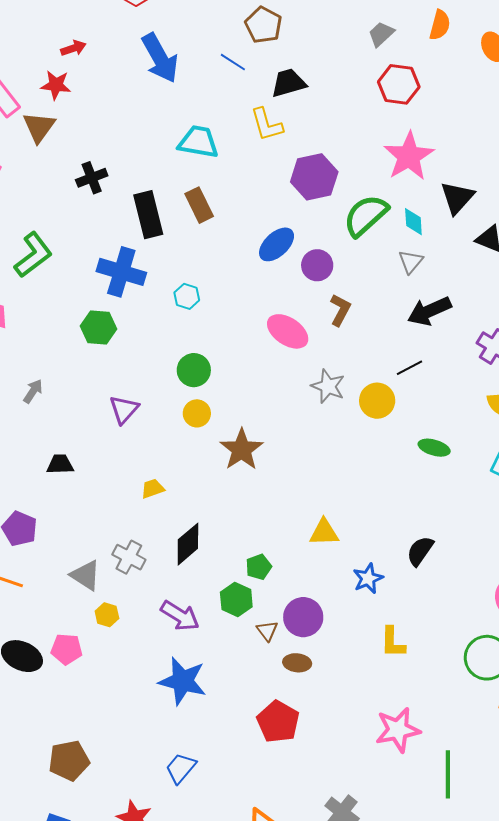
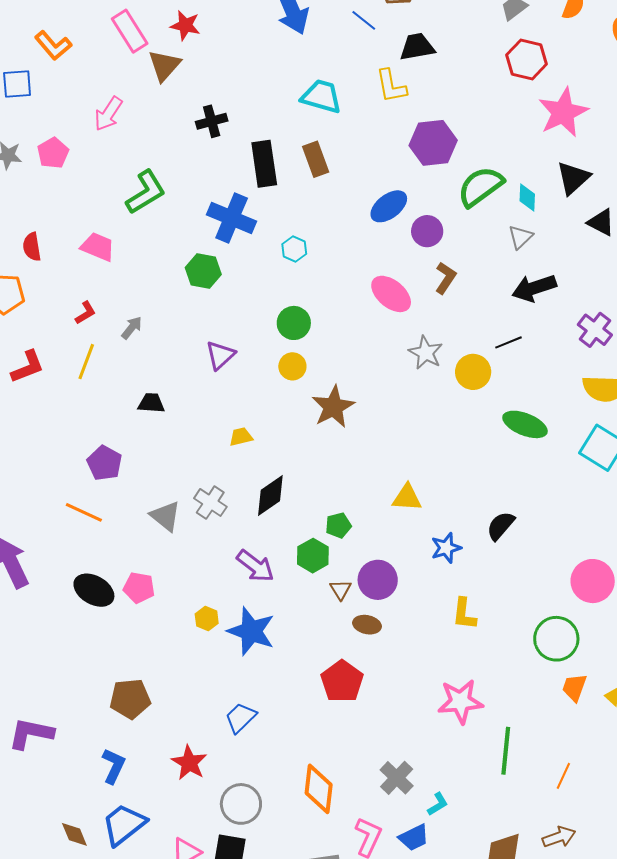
pink star: (409, 156) -> (563, 112), moved
green ellipse: (434, 448) -> (525, 424), size x1.4
yellow hexagon: (107, 615) -> (207, 619), moved

